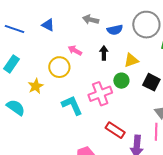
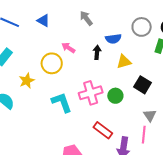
gray arrow: (91, 20) -> (86, 18), turned 35
gray circle: (146, 25) -> (142, 27), size x0.7
blue semicircle: (115, 30) -> (113, 39), moved
green circle: (121, 81) -> (115, 96), moved

